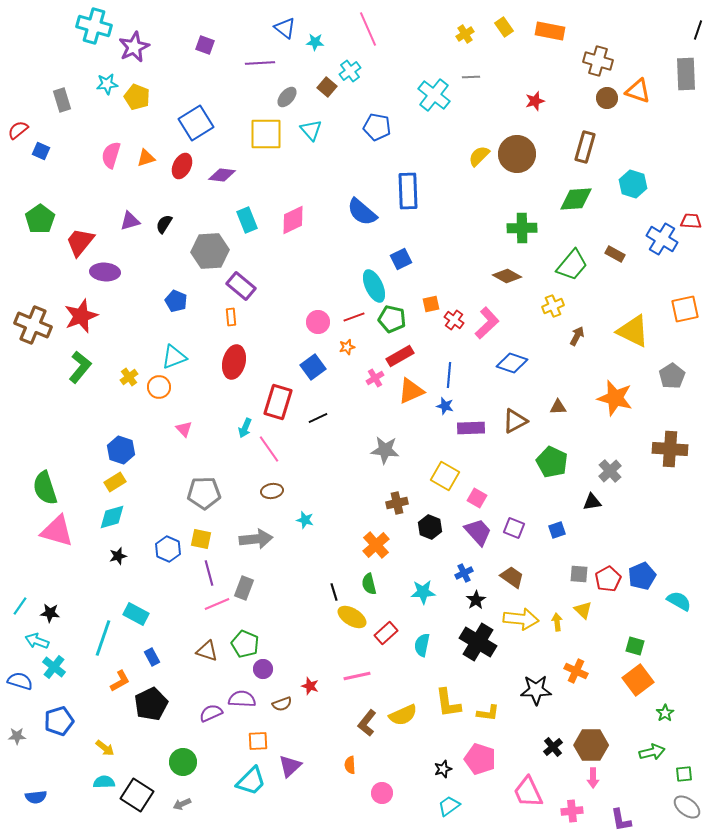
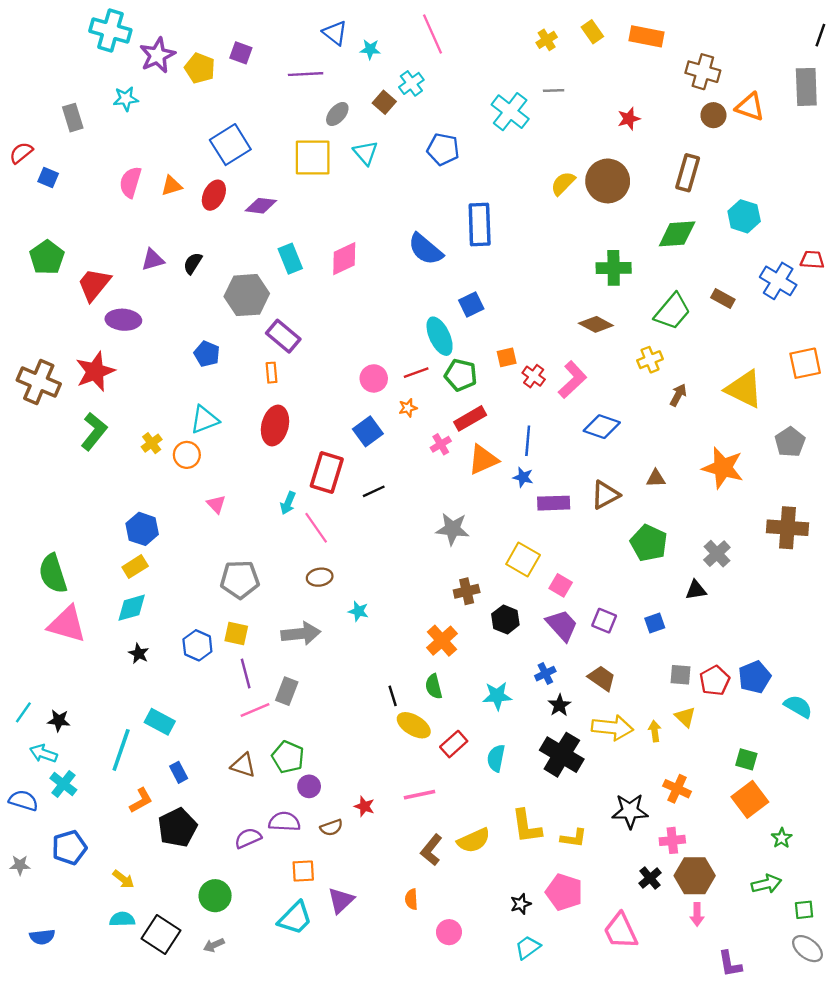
yellow pentagon: (137, 97) -> (200, 68), moved
black star: (118, 556) -> (139, 654), turned -30
pink cross: (572, 811) -> (672, 840), moved

